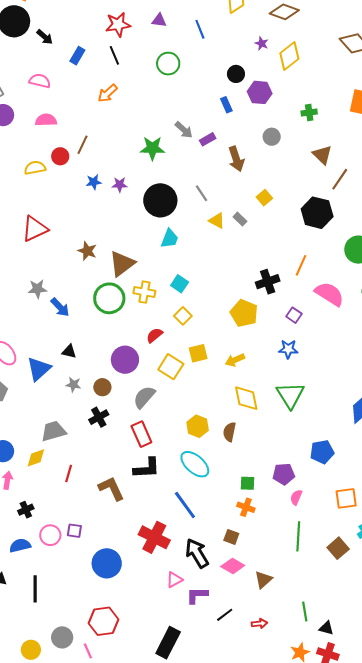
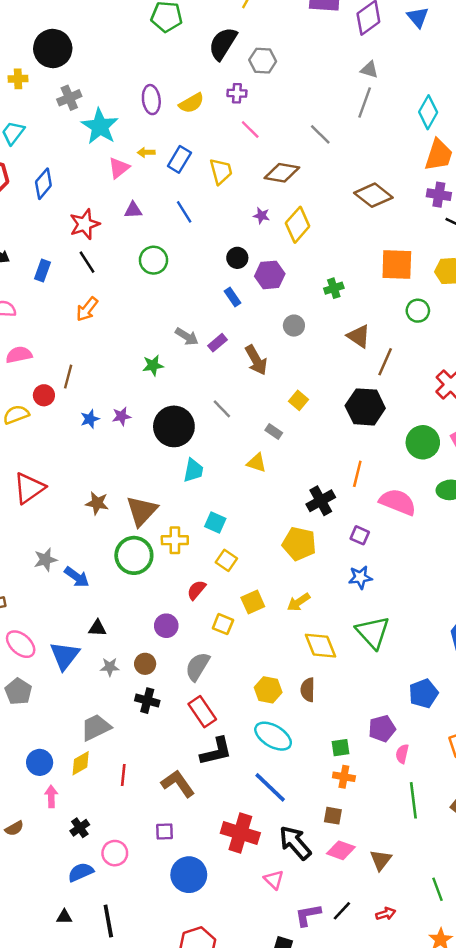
green star: (152, 148) -> (153, 365), size x0.7
yellow triangle: (217, 221) -> (256, 463), moved
purple circle: (125, 360) -> (166, 626), size x0.7
yellow square: (171, 367) -> (223, 624), size x0.7
black cross: (99, 417) -> (147, 701), turned -36
purple square: (74, 531) -> (165, 832), moved
pink triangle: (174, 580) -> (274, 880), turned -36
purple L-shape: (197, 595) -> (308, 915), moved

